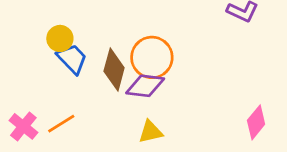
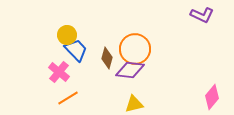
brown diamond: (114, 70) -> (107, 58), size x0.7
pink cross: (23, 126) -> (59, 72), moved

